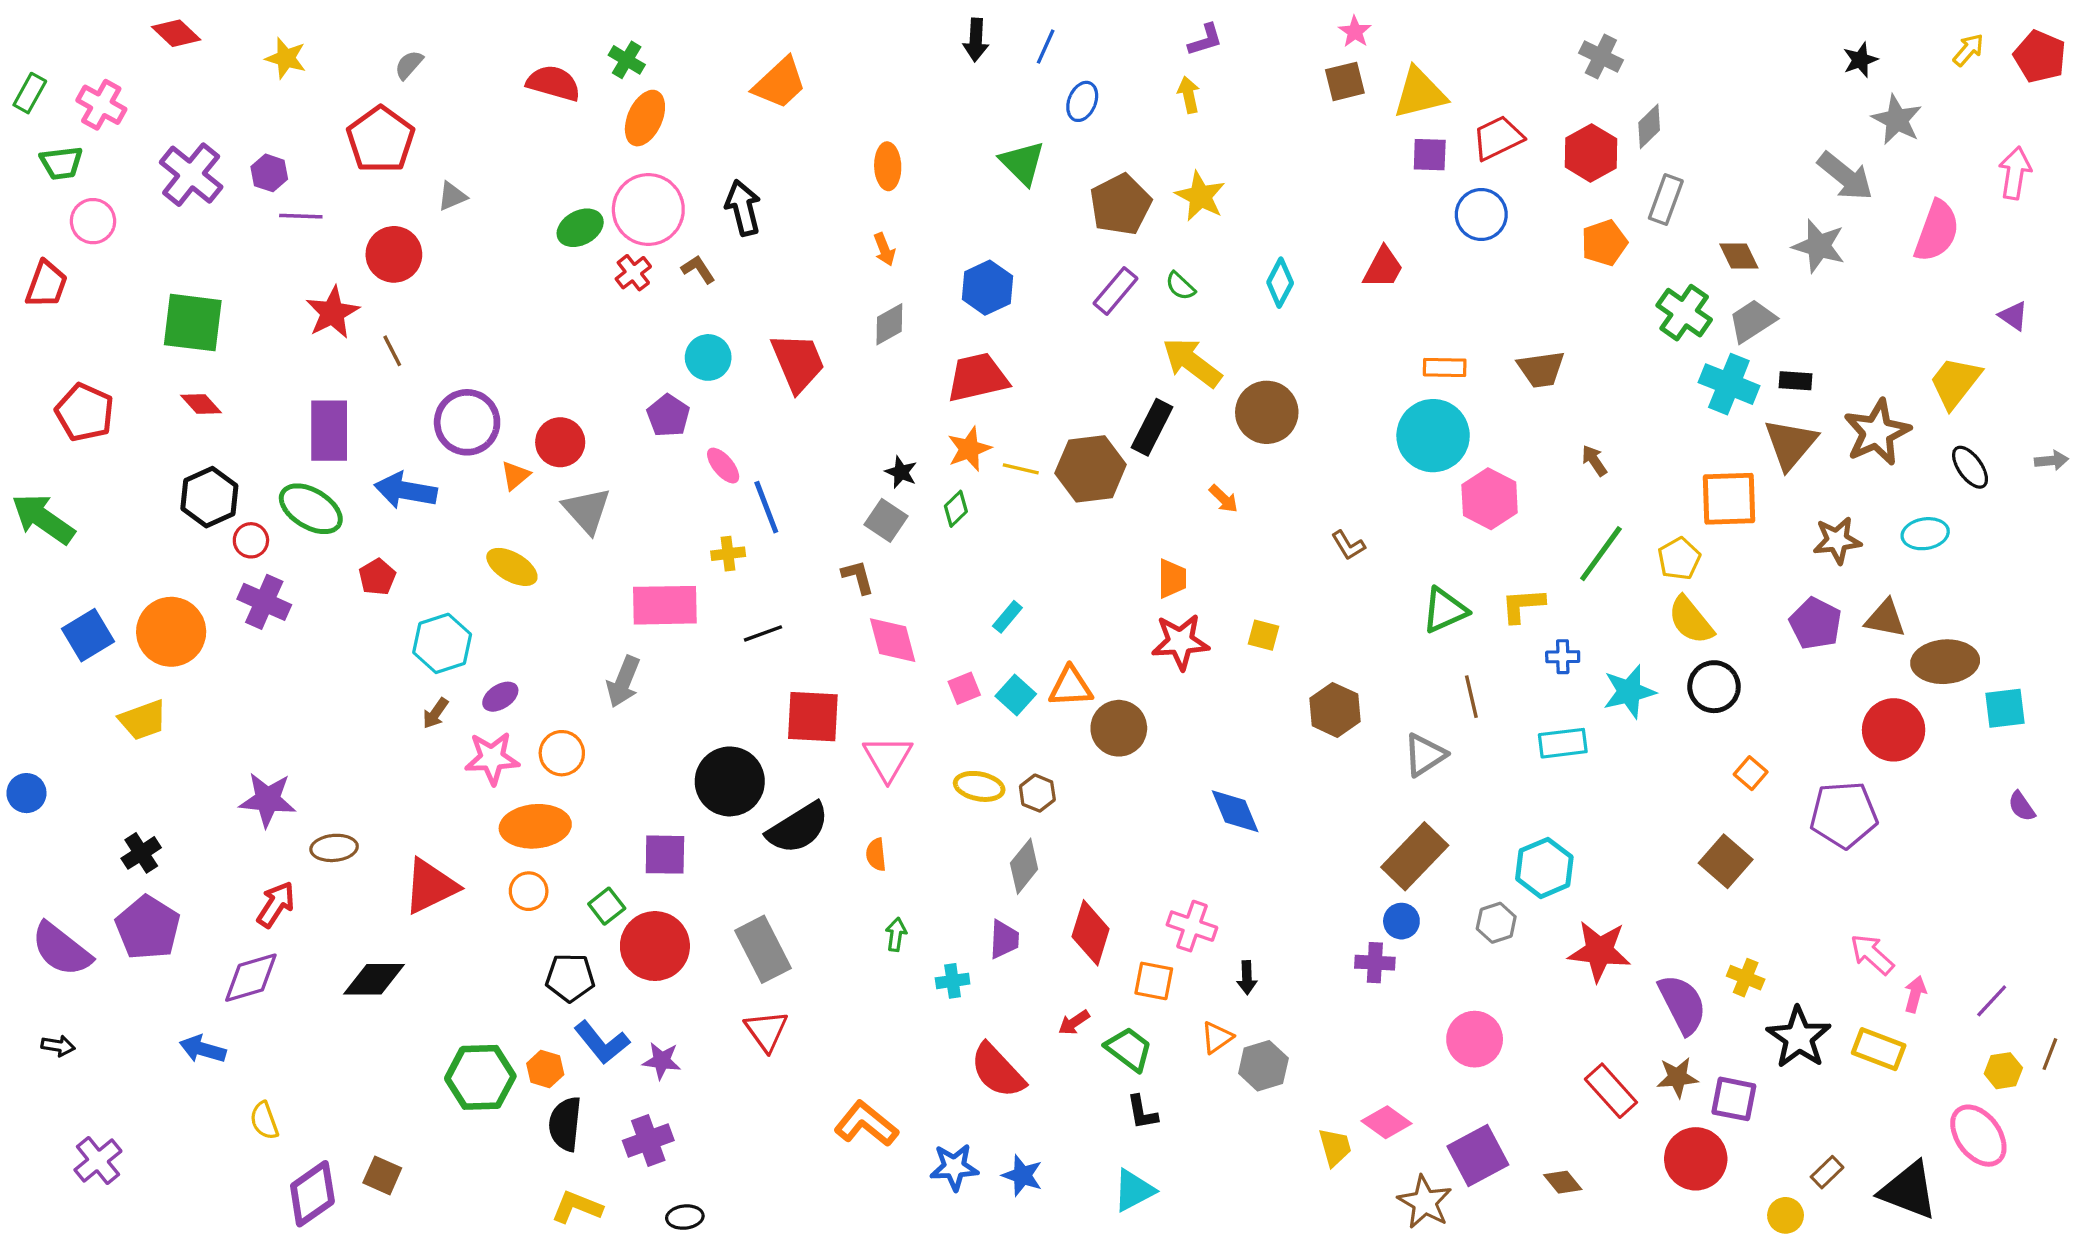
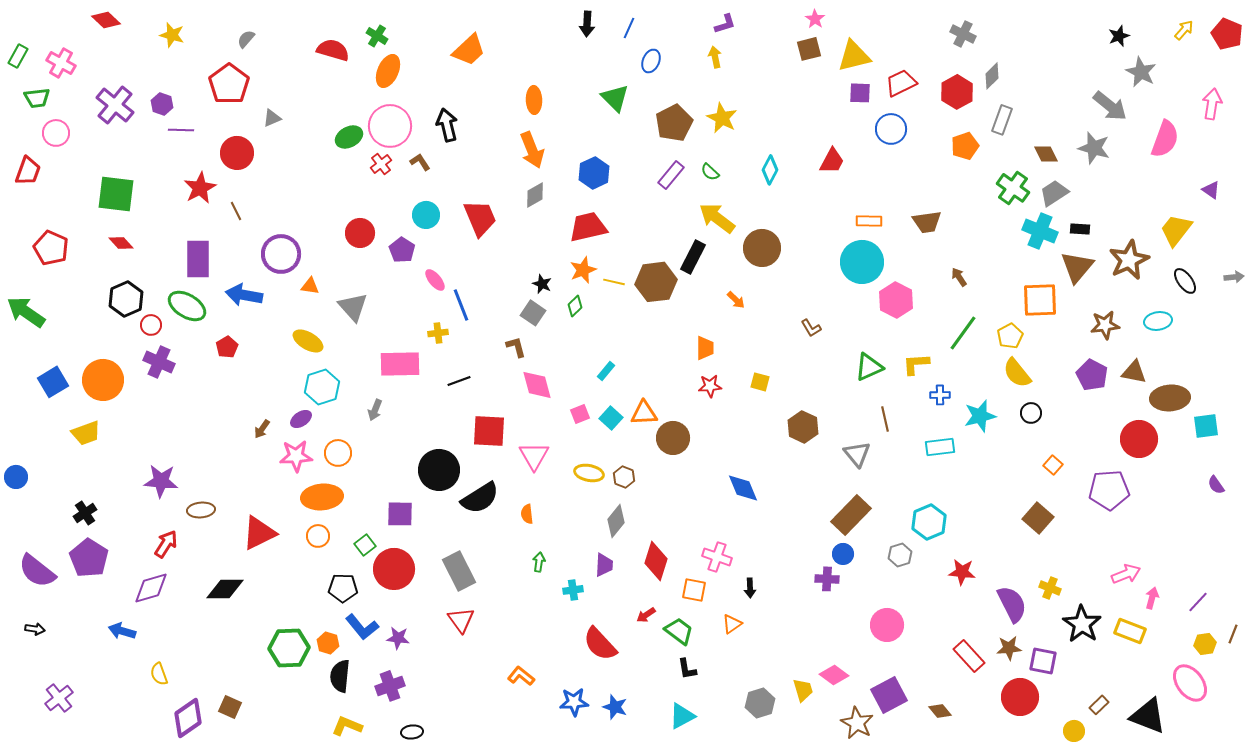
orange arrow: (884, 249) -> (532, 150), size x1.8
red circle: (560, 442) -> (360, 233), moved
orange triangle: (515, 476) -> (310, 286), turned 48
red star: (1180, 642) -> (710, 386), size x0.7
cyan hexagon: (442, 643) -> (322, 387), moved
gray arrow: (623, 682) -> (375, 410), size x0.7
black circle: (1714, 687) -> (1031, 413), size x0.7
gray triangle: (1425, 755) -> (857, 454), turned -36
red star: (1599, 951) -> (962, 572), size x0.7
pink arrow: (1872, 954) -> (1126, 574), turned 116
gray hexagon: (1263, 1066) -> (760, 703), moved
orange L-shape: (866, 1124) -> (521, 676), size x0.7

